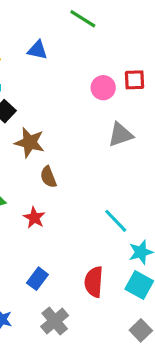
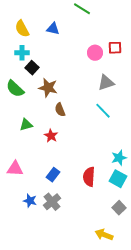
cyan line: (116, 221) -> (103, 111), moved
gray cross: (55, 321) -> (52, 202), moved

